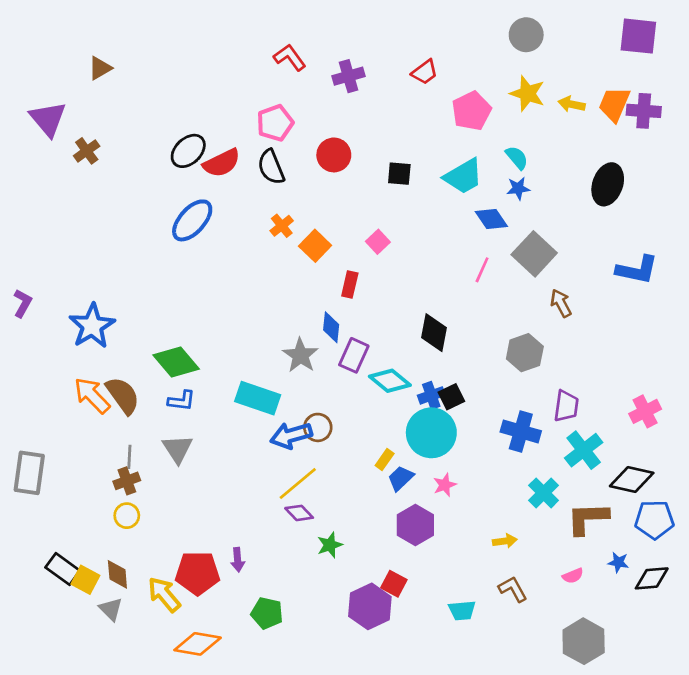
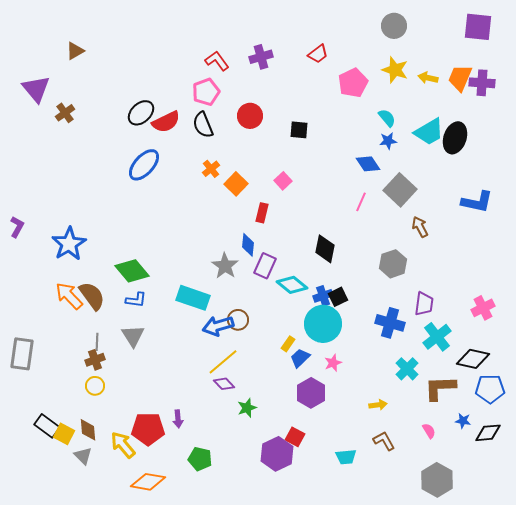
red L-shape: (290, 57) -> (217, 61), moved
cyan trapezoid: (463, 176) -> (429, 132), moved
pink semicircle: (573, 576) -> (429, 431), turned -98

